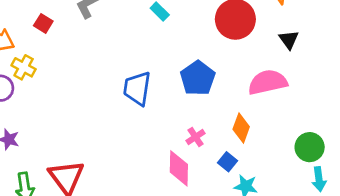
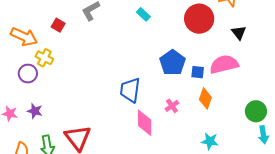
blue trapezoid: (137, 88) -> (130, 90), moved
blue square: (227, 162) -> (198, 72), moved, turned -32
pink diamond: (179, 168) -> (145, 123), moved

